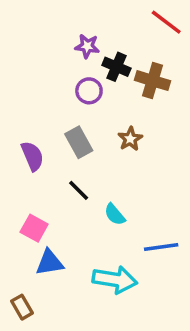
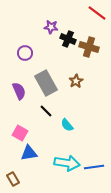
purple circle: (89, 91) -> (25, 53), moved
gray rectangle: (79, 142) -> (46, 83), size x1.4
blue line: (161, 247) -> (94, 167), moved

